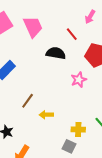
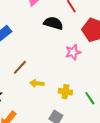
yellow cross: (78, 129) -> (65, 92), moved

